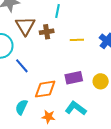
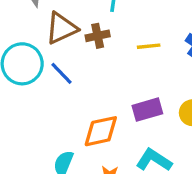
brown triangle: (25, 26) -> (61, 28), turned 40
blue line: (22, 66) -> (62, 73), moved

